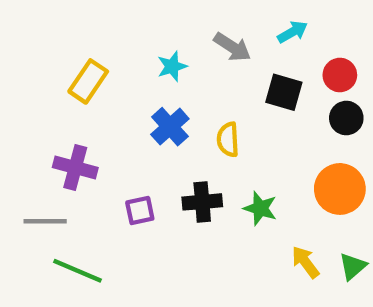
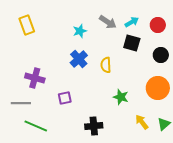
cyan arrow: (293, 32) -> (132, 22), moved
red circle: (340, 75) -> (158, 25), moved
yellow rectangle: (88, 81) -> (27, 25), moved, turned -54
black cross: (202, 202) -> (94, 126), moved

